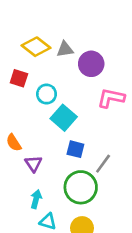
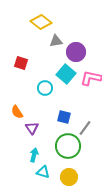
yellow diamond: (36, 47) -> (41, 22), moved
cyan circle: (47, 94) -> (45, 88), moved
cyan square: (64, 118) -> (66, 74), moved

